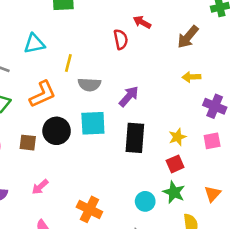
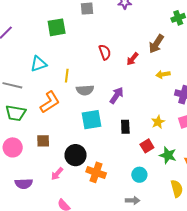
red arrow: (142, 22) -> (132, 59), moved, turned -72
black circle: (57, 131) -> (76, 155), moved
black rectangle: (135, 138) -> (125, 127), size x0.6
red square: (175, 164) -> (147, 146), moved
green star: (174, 192) -> (168, 155), moved
orange cross: (89, 209) -> (96, 172), moved

